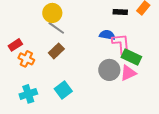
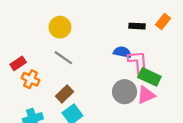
gray line: (56, 28) -> (63, 58), moved
brown rectangle: (56, 51) -> (65, 94), moved

